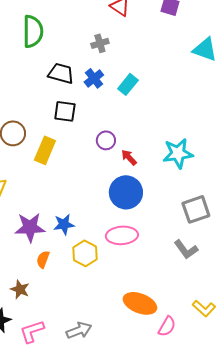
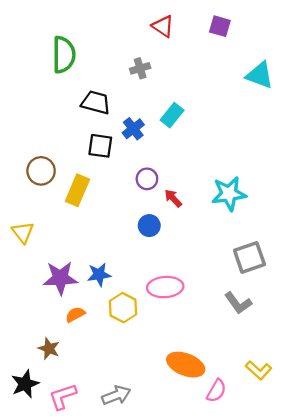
blue cross: (94, 78) -> (133, 129), moved
blue circle: (126, 192) -> (149, 226), moved, size x0.6
orange semicircle: (43, 259) -> (75, 314), turned 42

